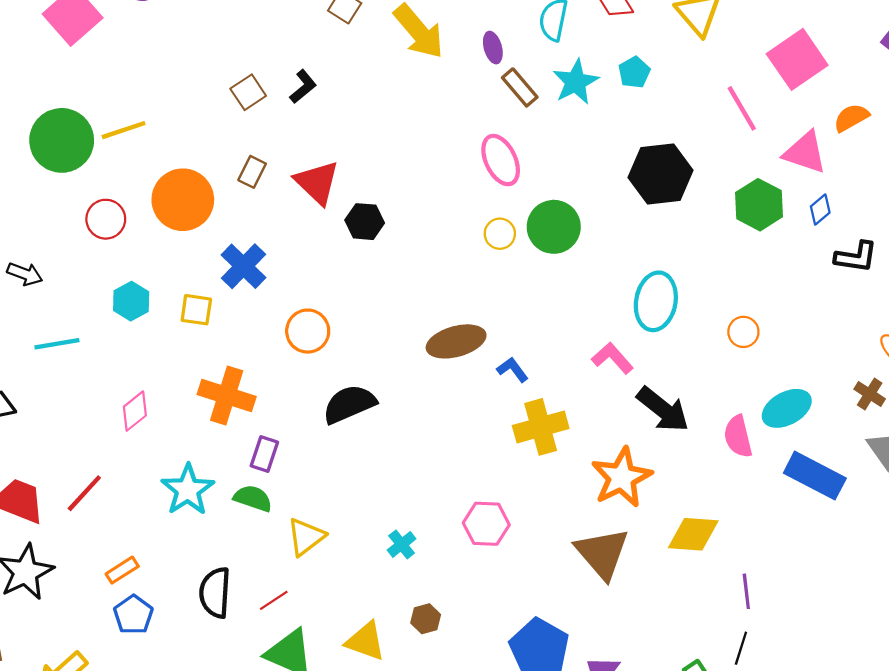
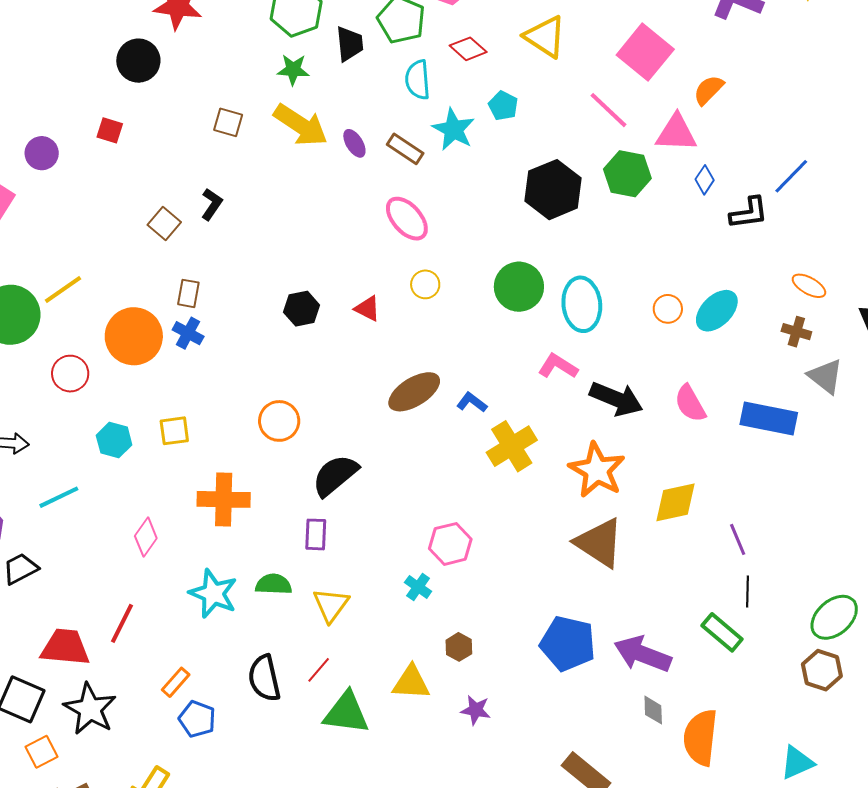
purple ellipse: (493, 48) -> (354, 143), moved
red triangle: (317, 183) -> (367, 308), moved, size x0.6
green hexagon: (759, 205) -> (627, 174), moved
green circle: (554, 227) -> (519, 287), moved
blue cross: (244, 266) -> (188, 333), moved, size x0.7
cyan ellipse: (787, 408) -> (717, 311), moved
purple rectangle: (264, 454) -> (316, 534), moved
pink hexagon: (486, 524) -> (450, 544), moved

